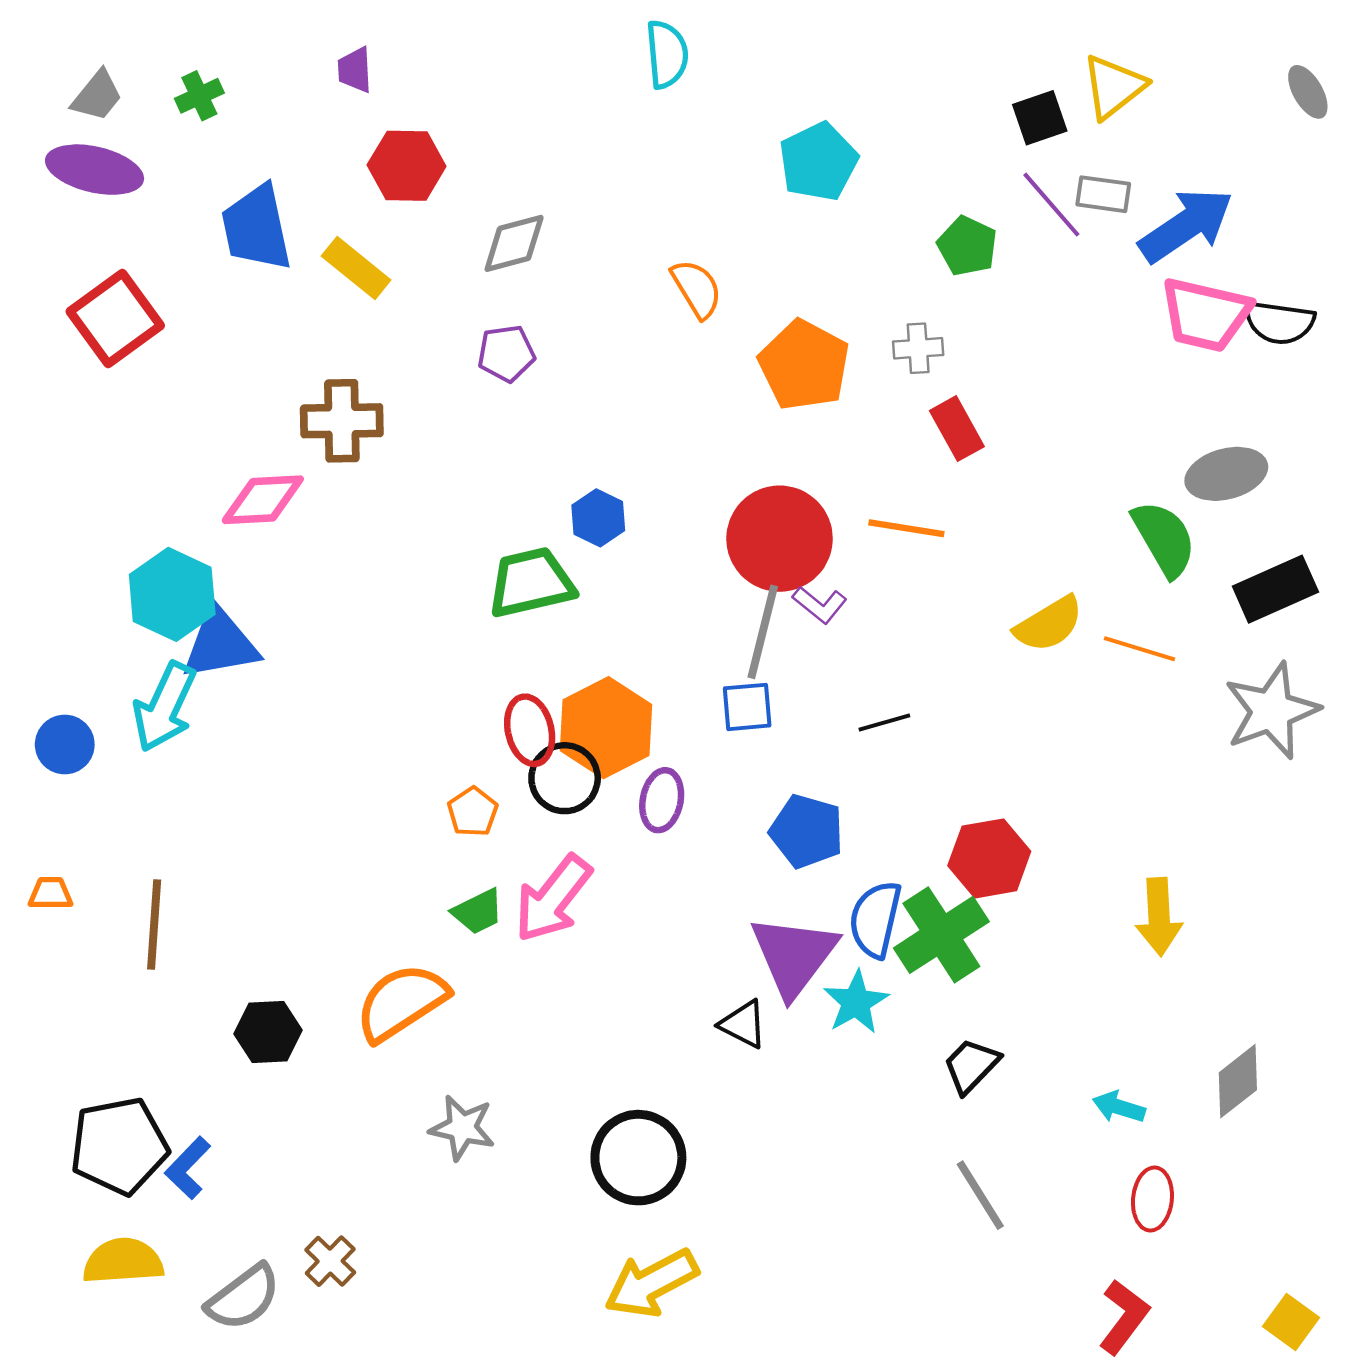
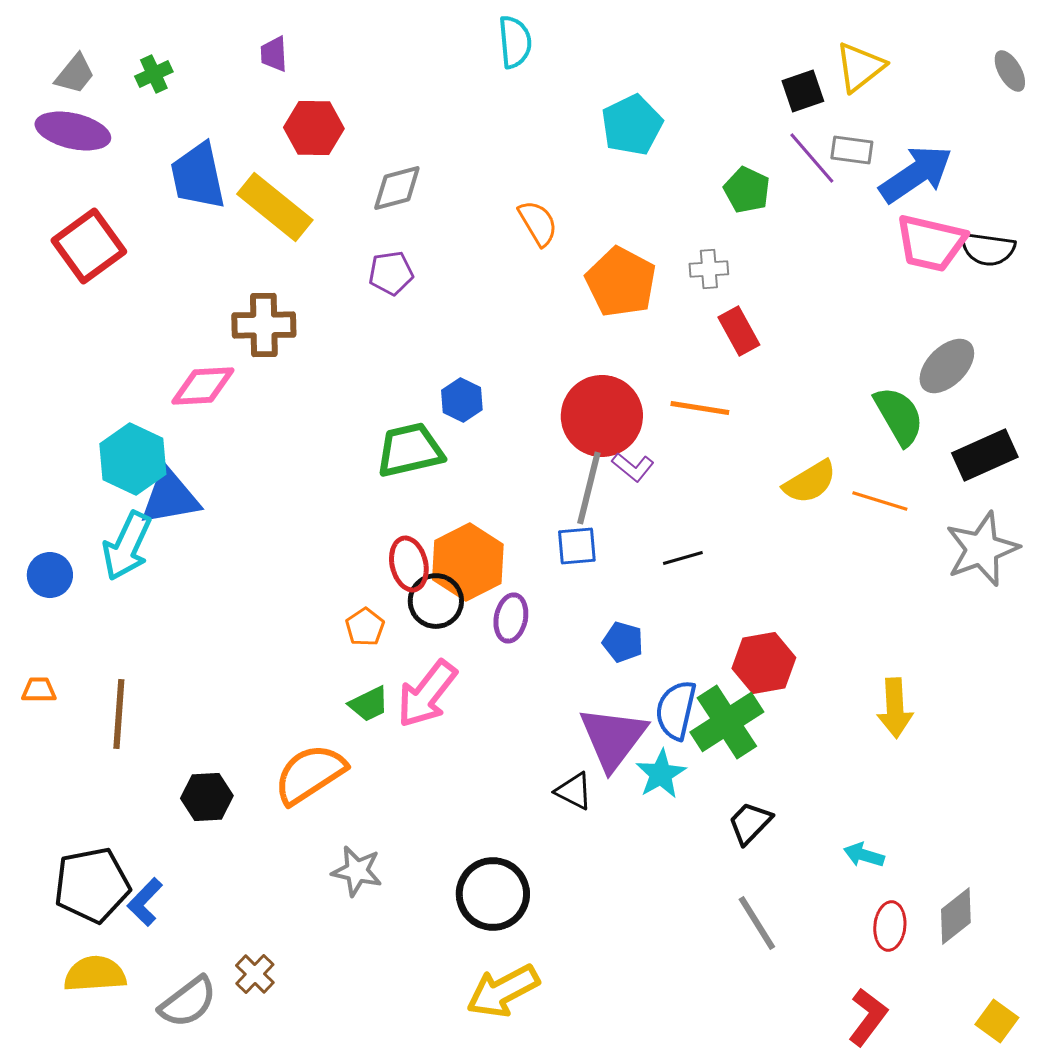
yellow rectangle: (356, 268) -> (275, 207), size x1.4
gray ellipse: (1226, 474) -> (947, 366), turned -30
blue pentagon: (807, 831) -> (623, 642), size x0.7
gray diamond: (1238, 1081) -> (956, 916), moved

